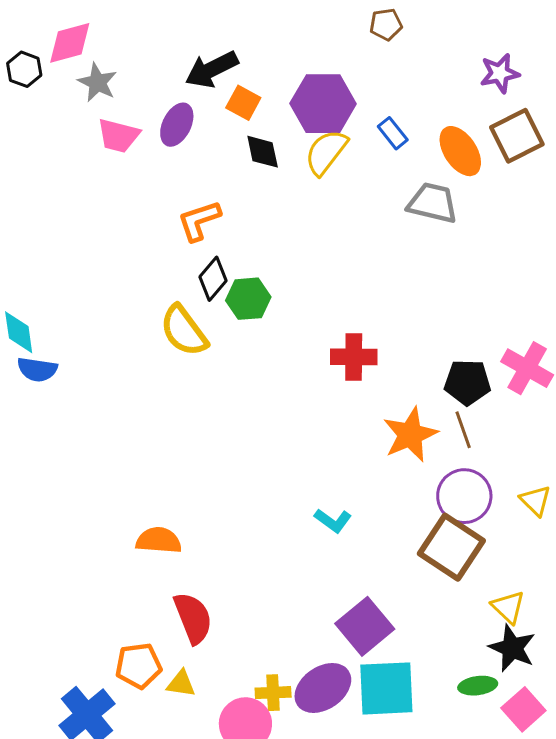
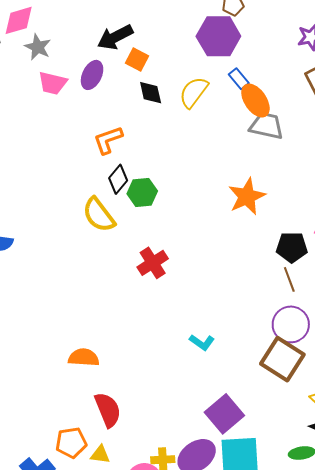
purple hexagon: (323, 104) -> (218, 36), moved
orange ellipse: (460, 151) -> (255, 101), moved
red cross: (354, 357) -> (153, 263), moved, turned -32
orange star: (410, 435) -> (247, 196), moved

